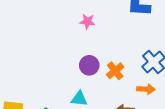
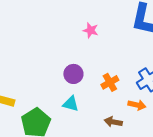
purple circle: (89, 65) -> (73, 74), moved

